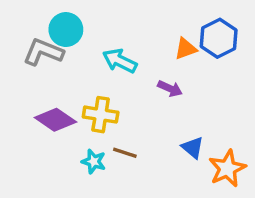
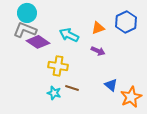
cyan circle: (66, 30) -> (27, 13), moved
orange triangle: (186, 49) -> (98, 28), moved
purple diamond: (55, 120) -> (38, 42), moved

